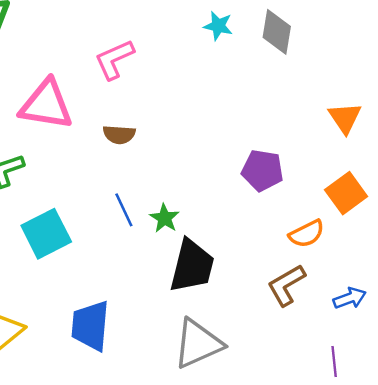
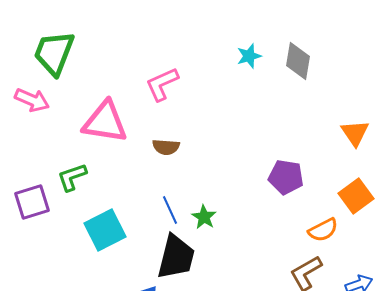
cyan star: (218, 26) -> (249, 56), turned -30
black trapezoid: (192, 266) -> (176, 257), moved

